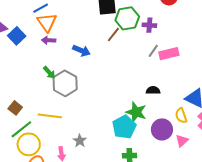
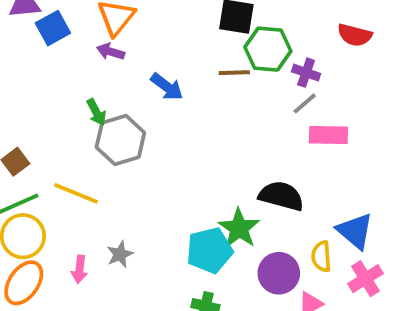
brown line: (113, 35) -> (234, 73), turned 35
gray line: (153, 51) -> (305, 103), moved
black semicircle: (153, 90) -> (281, 196), size x1.6

